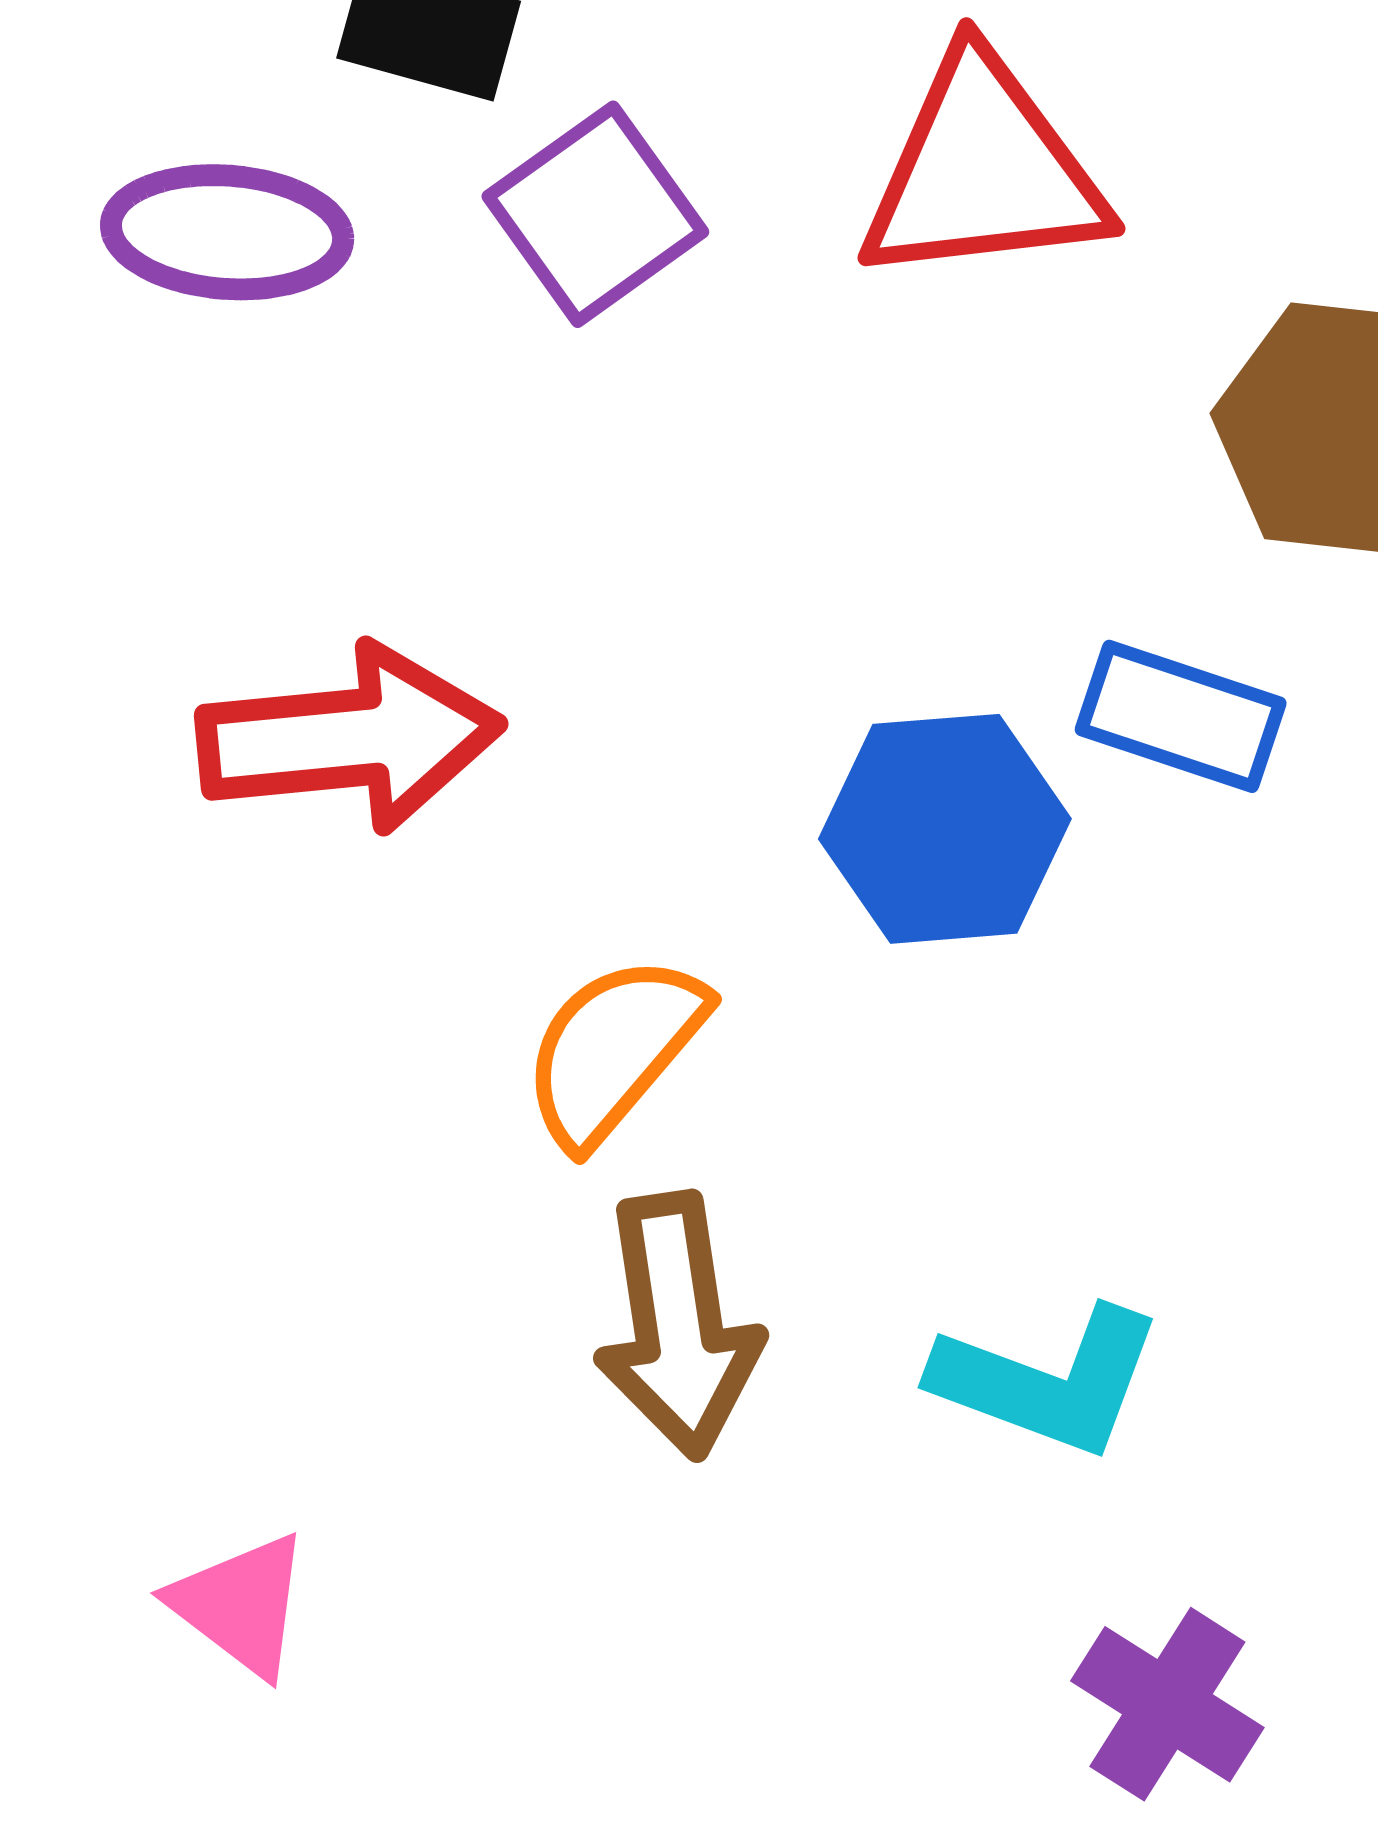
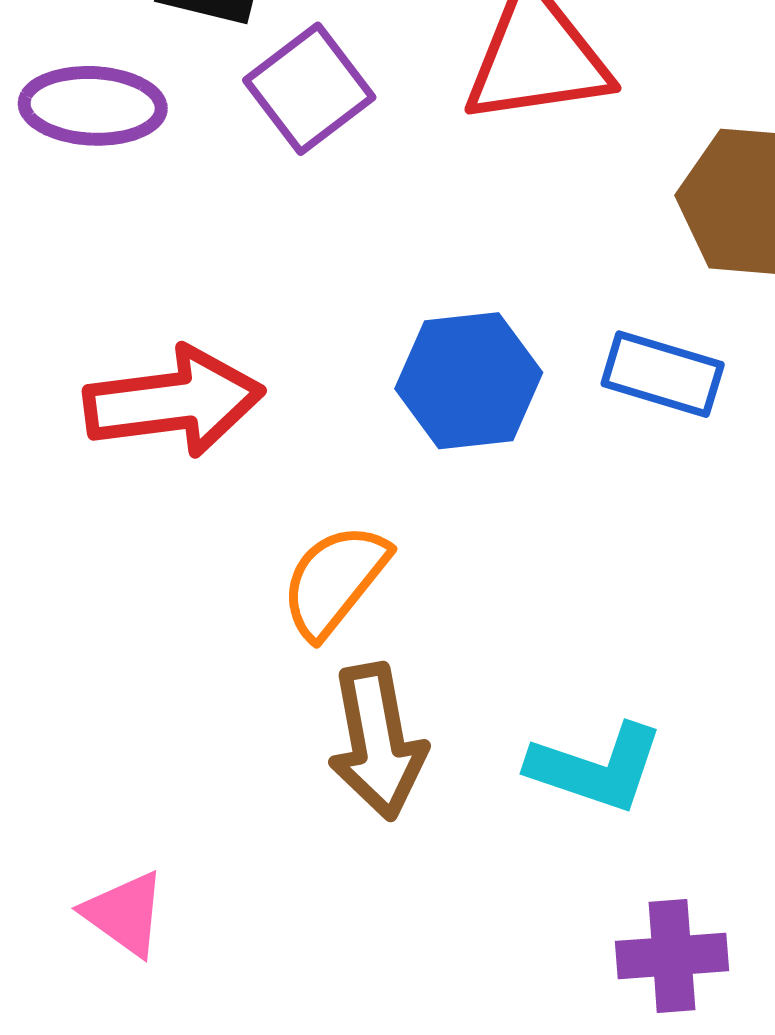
blue hexagon: (945, 829) -> (469, 381), moved
purple cross: (1167, 1704) -> (672, 956), turned -35

